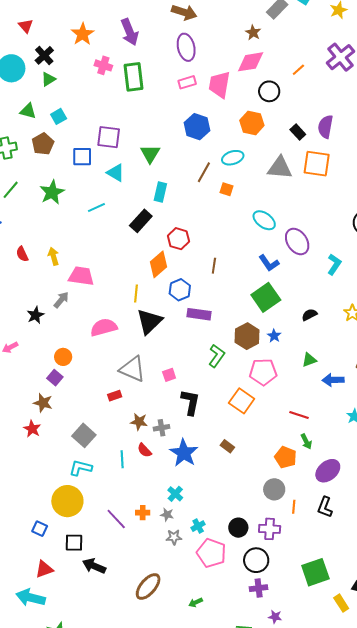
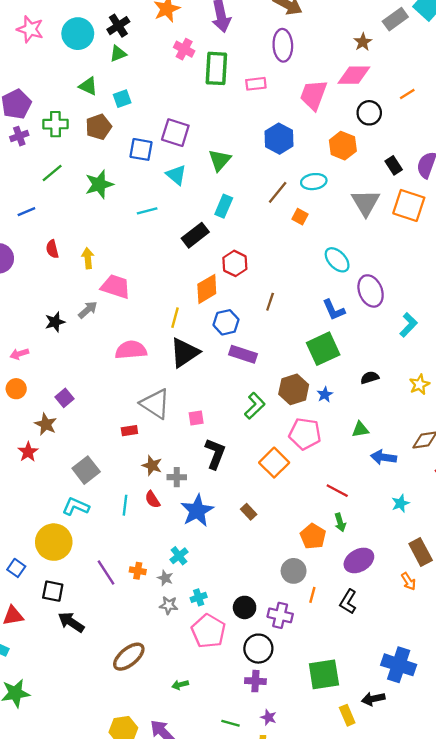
pink rectangle: (187, 82) -> (256, 84), moved
gray triangle: (280, 168) -> (366, 203), turned 44
orange circle: (63, 357) -> (16, 389), moved

